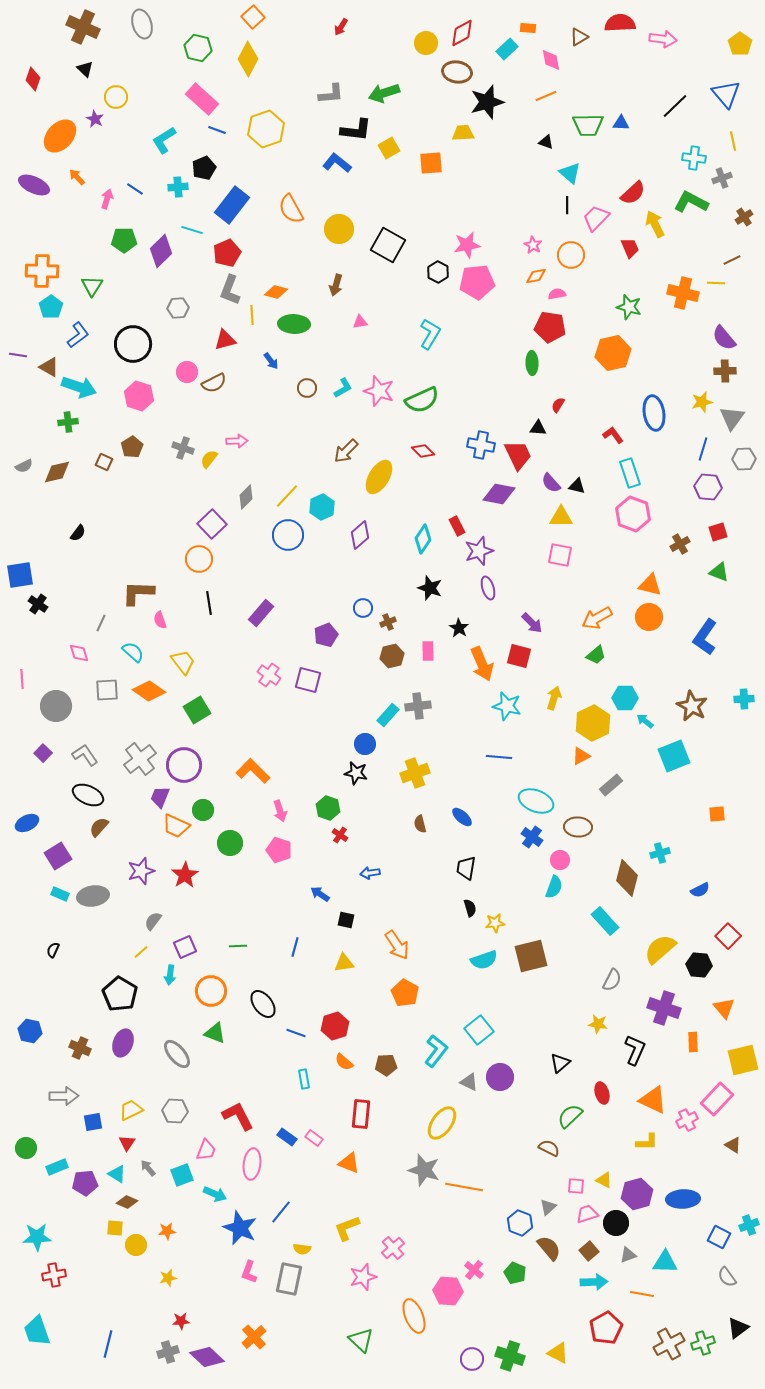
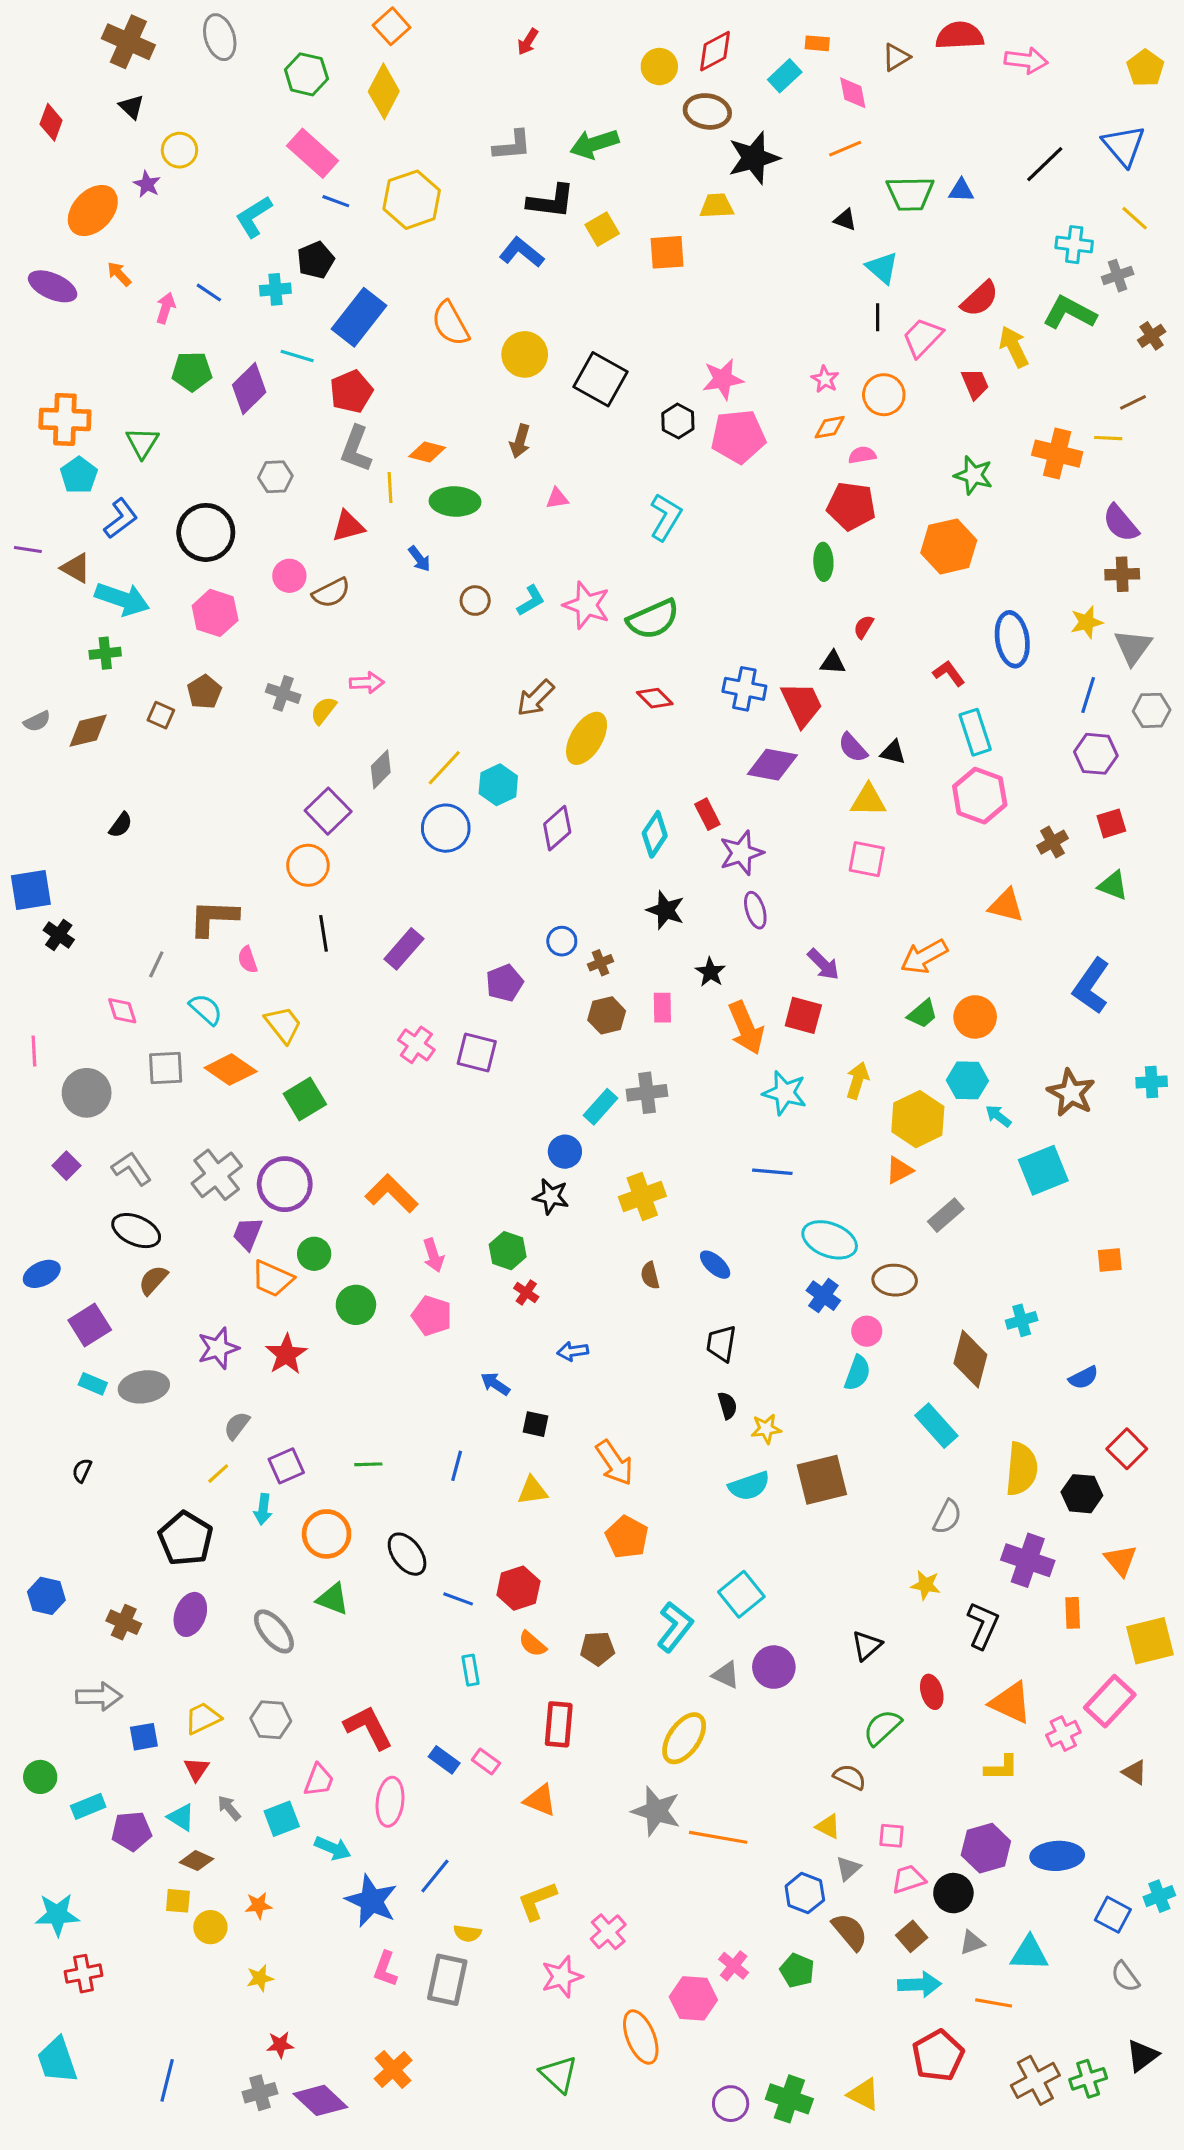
yellow line: (733, 141) -> (1135, 218), turned -36
orange circle: (649, 617) -> (975, 1017), moved
yellow semicircle: (660, 949) -> (1022, 1469), turned 136
yellow triangle: (604, 1180) -> (828, 1827), moved

